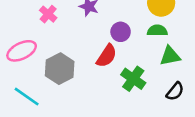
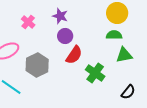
purple circle: (121, 32) -> (65, 36), moved
black semicircle: (175, 91) -> (128, 92), moved

